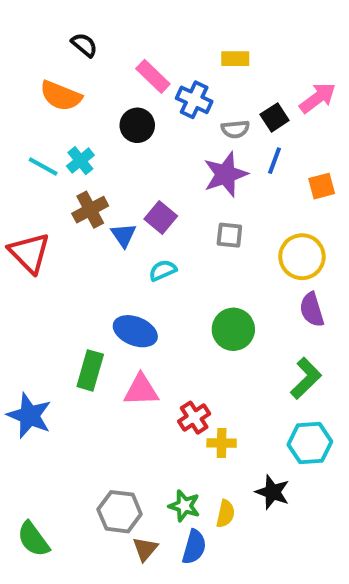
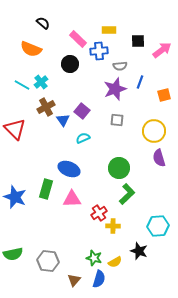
yellow rectangle: (235, 59) -> (109, 30), moved
blue cross: (194, 100) -> (99, 51), turned -30
black square: (275, 117) -> (138, 41), moved, turned 32
green L-shape: (306, 378) -> (127, 194), moved
blue star: (29, 416) -> (15, 197), moved
gray hexagon: (120, 512) -> (48, 261), moved
yellow semicircle: (225, 514) -> (115, 262), turned 48
green semicircle: (33, 539) -> (13, 254), moved, turned -66

